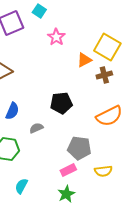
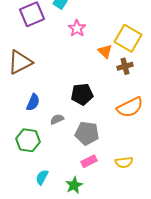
orange triangle: (84, 60) -> (105, 51), turned -49
gray pentagon: (79, 148) -> (87, 133), moved
green star: (66, 194) -> (74, 185), moved

